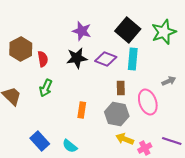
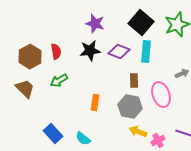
brown hexagon: (21, 49) -> (30, 57), moved
green arrow: (46, 88) -> (59, 81), turned 36

